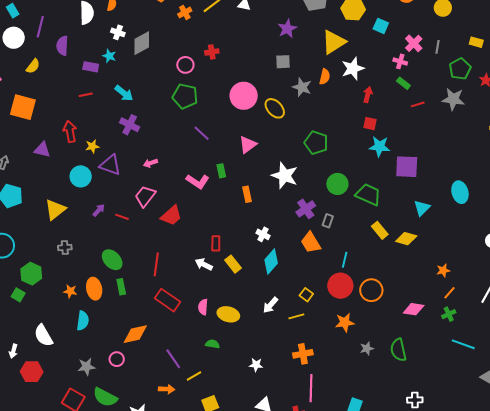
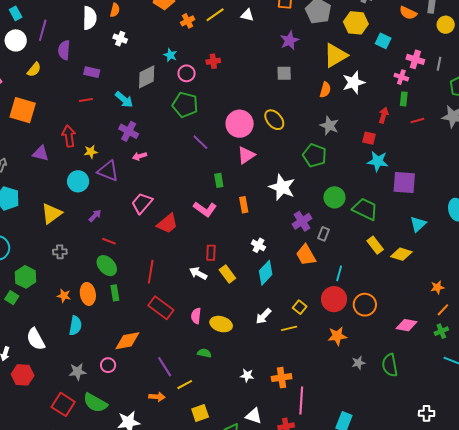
gray diamond: (142, 43) -> (147, 77), moved
pink cross: (414, 43) -> (415, 59), turned -30
cyan star: (109, 56) -> (170, 55), moved
green rectangle: (403, 83) -> (404, 99), turned 56
gray star: (302, 87) -> (329, 126), moved
red arrow: (368, 95) -> (384, 115), moved
pink circle: (244, 96) -> (240, 124), moved
pink arrow: (150, 163) -> (140, 156), moved
pink L-shape: (198, 181) -> (205, 209), moved
red line: (122, 217) -> (109, 241), moved
orange cross: (303, 354) -> (282, 378), moved
white cross: (415, 400) -> (427, 413), moved

